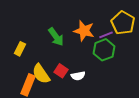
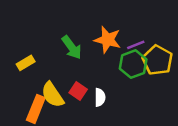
yellow pentagon: (123, 23) -> (158, 60), moved
yellow rectangle: (20, 49) -> (26, 63), turned 32
white semicircle: (78, 76) -> (100, 97), turned -80

